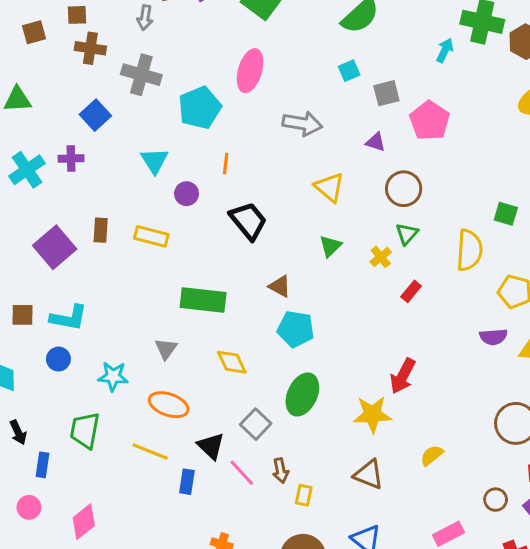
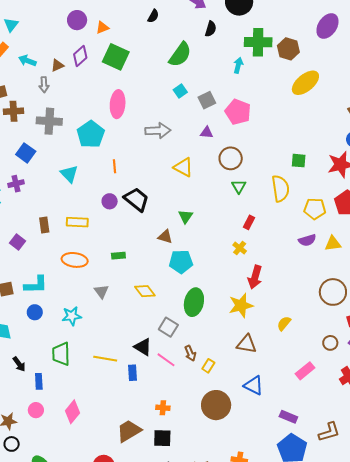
purple circle: (187, 194) -> (110, 201), moved
green triangle: (330, 246) -> (186, 216), moved
purple square: (55, 247) -> (17, 242), size x0.6
yellow cross: (381, 257) -> (240, 248), moved
green rectangle: (203, 300) -> (118, 256), size x0.5
orange ellipse: (169, 405) -> (75, 260), moved
yellow rectangle: (304, 495) -> (208, 366), turned 32

